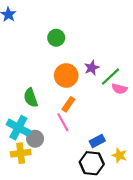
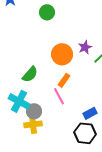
green circle: (56, 38) -> (47, 12), moved
green semicircle: (31, 98) -> (30, 74), turned -120
yellow cross: (21, 153) -> (33, 124), moved

